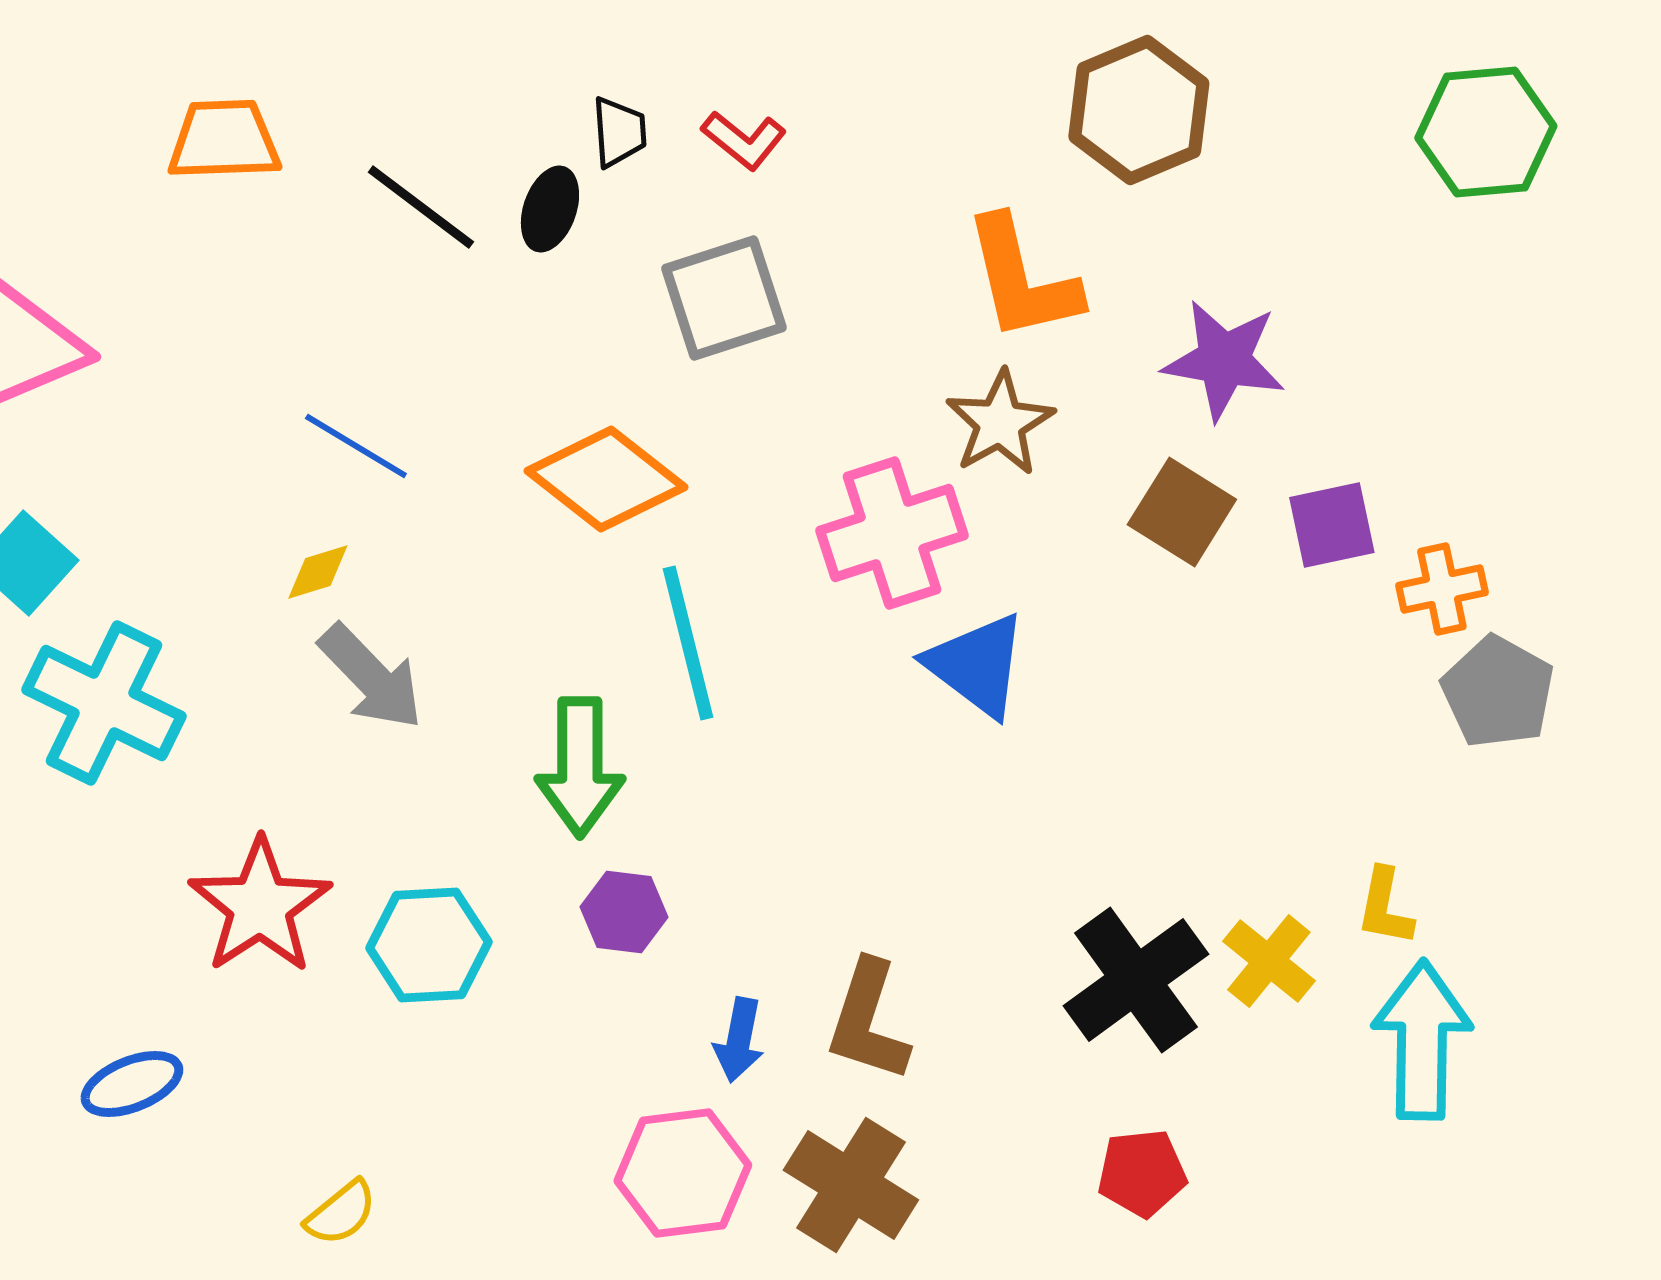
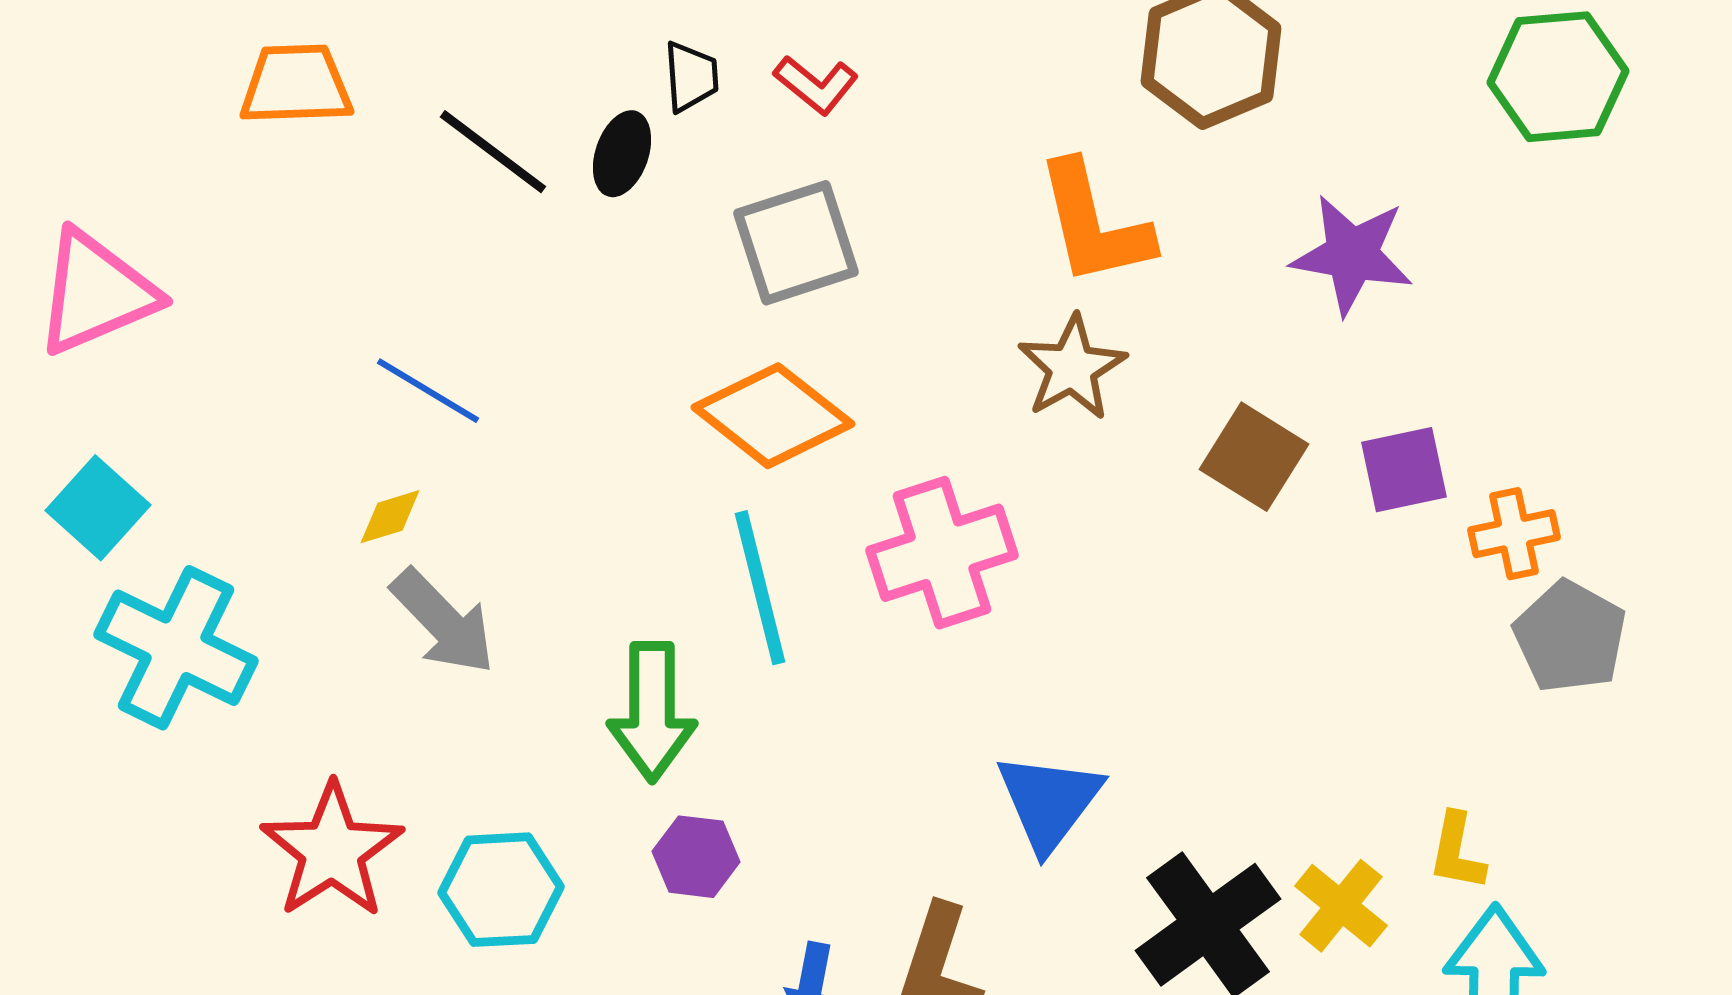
purple star: (1224, 360) -> (1352, 255), moved
orange diamond: (606, 479) -> (773, 416), moved
pink cross: (892, 533) -> (942, 553), moved
blue triangle: (977, 665) -> (1049, 802), moved, turned 30

